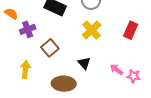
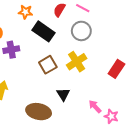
brown square: (50, 48) -> (48, 65), moved

